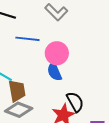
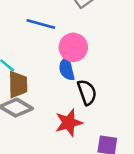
black semicircle: (75, 102) -> (87, 92), moved

